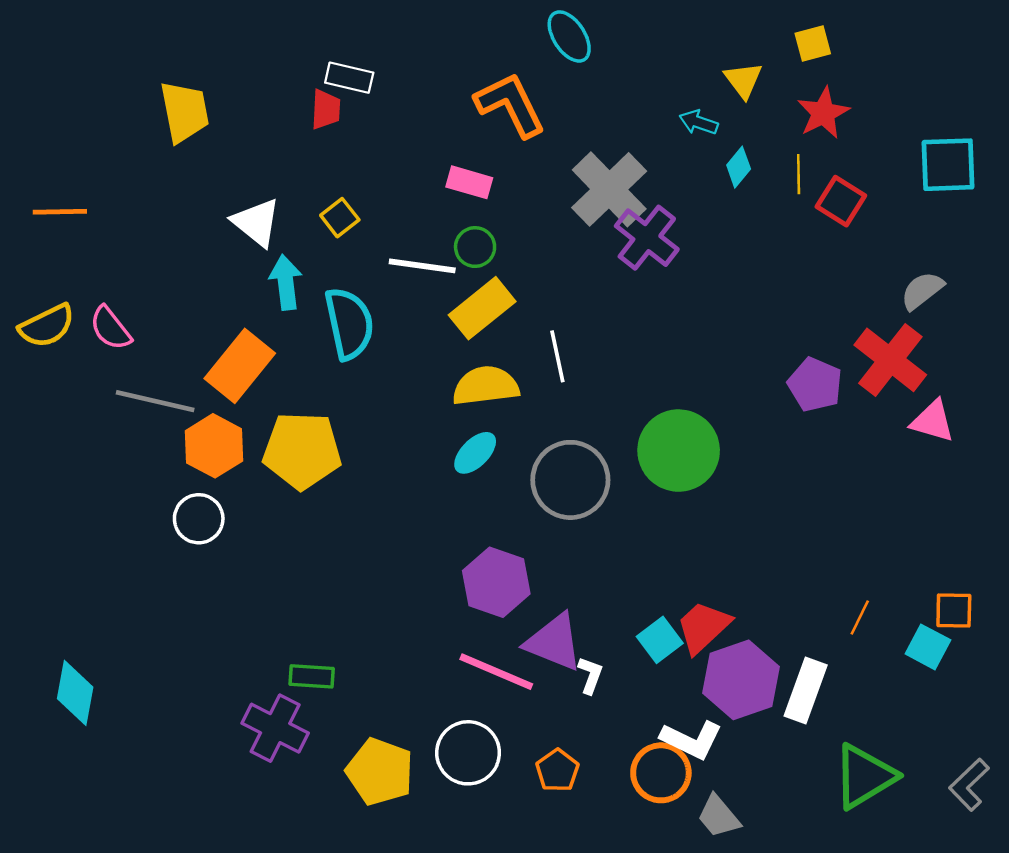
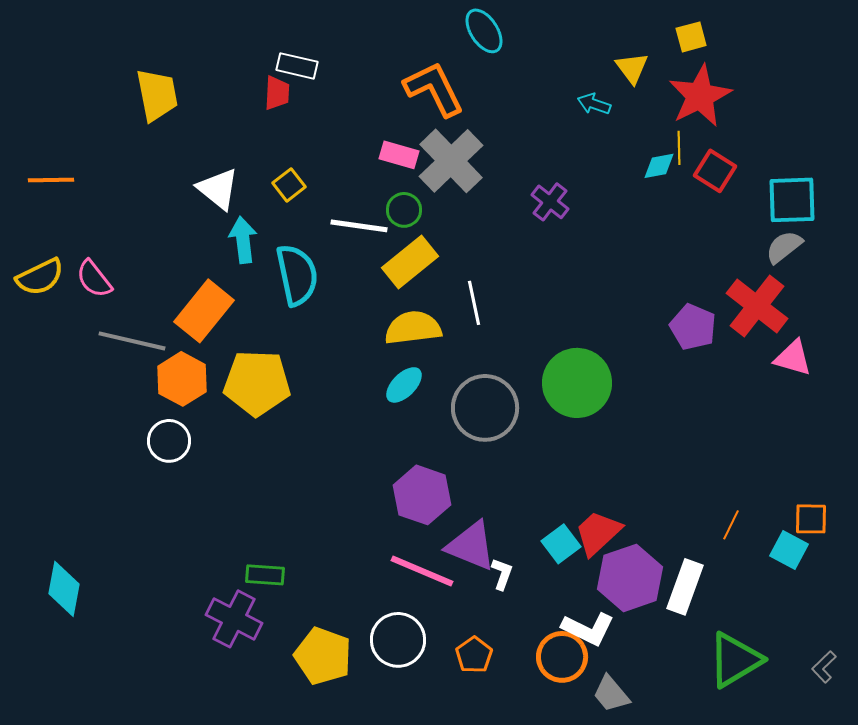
red star: (823, 113) -> (700, 96), size x1.4
cyan square: (948, 165) -> (792, 200), moved
cyan diamond: (739, 167) -> (659, 166), moved, turned 40
gray cross: (609, 189) -> (451, 161), moved
purple cross: (647, 238) -> (550, 202), size x0.7
gray L-shape: (969, 785) -> (824, 667), size x0.7

